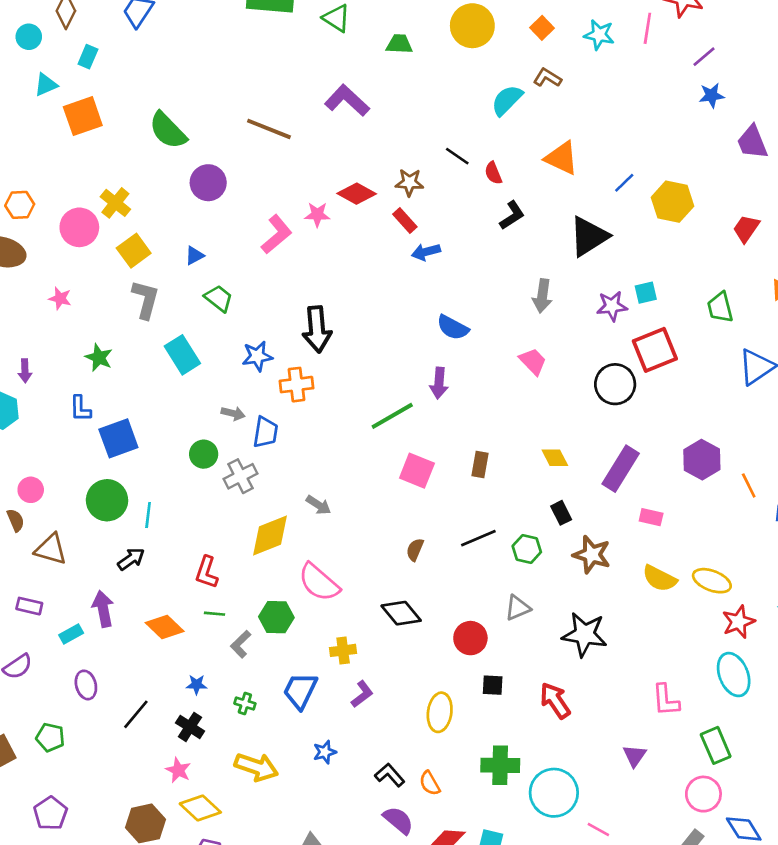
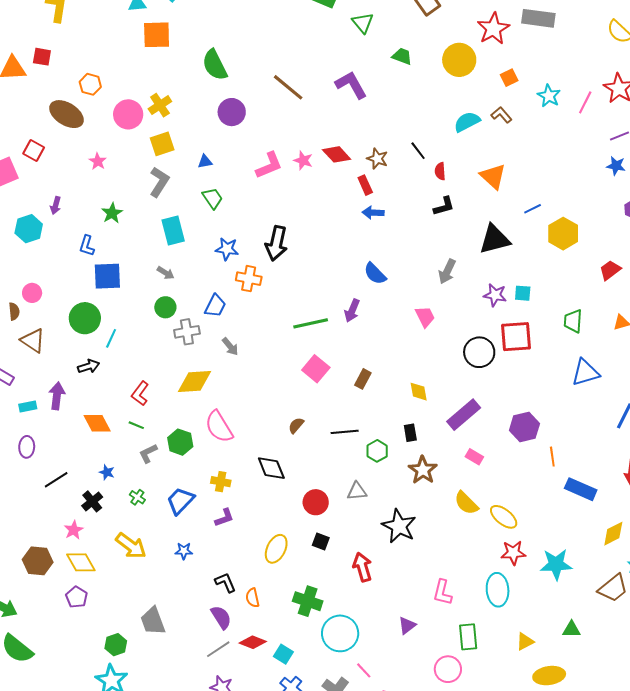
gray arrow: (233, 413) -> (166, 273), moved
gray arrow: (318, 505) -> (230, 347), moved

